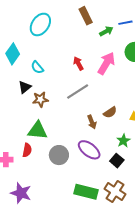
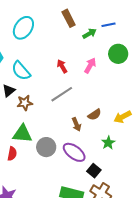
pink arrow: (106, 63) -> (90, 66), size x0.7
cyan semicircle: (37, 67) -> (21, 71), size x1.5
gray circle: (59, 155) -> (46, 147), moved
black square: (117, 161) -> (94, 171), moved

